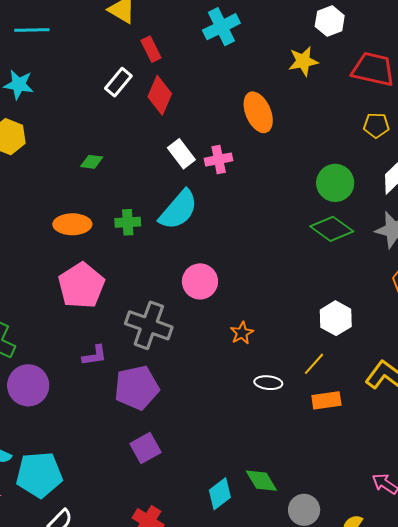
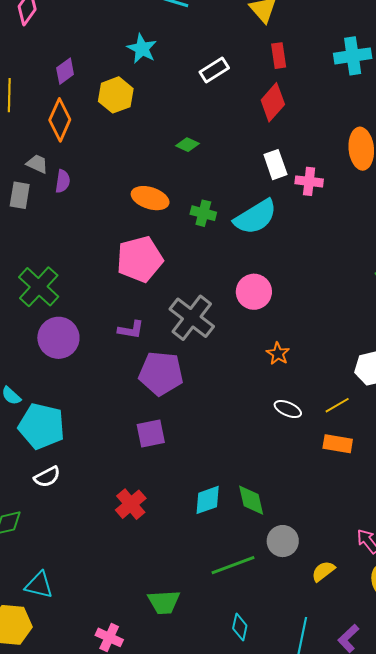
white rectangle: (118, 82) -> (214, 70), moved
orange star: (242, 333) -> (278, 354), turned -30

